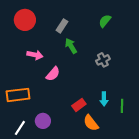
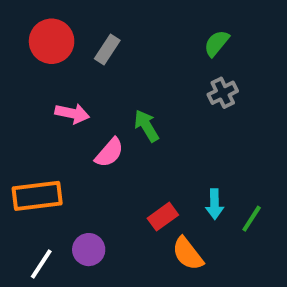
gray rectangle: (62, 26) -> (107, 50), moved
green arrow: (71, 46) -> (146, 126), moved
gray cross: (103, 60) -> (223, 93), moved
green line: (122, 106) -> (252, 219), turned 32

